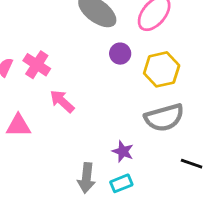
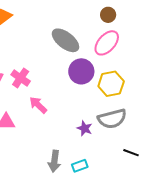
purple circle: (120, 54) -> (81, 71), size x1.6
purple star: (123, 151) -> (85, 128), moved

